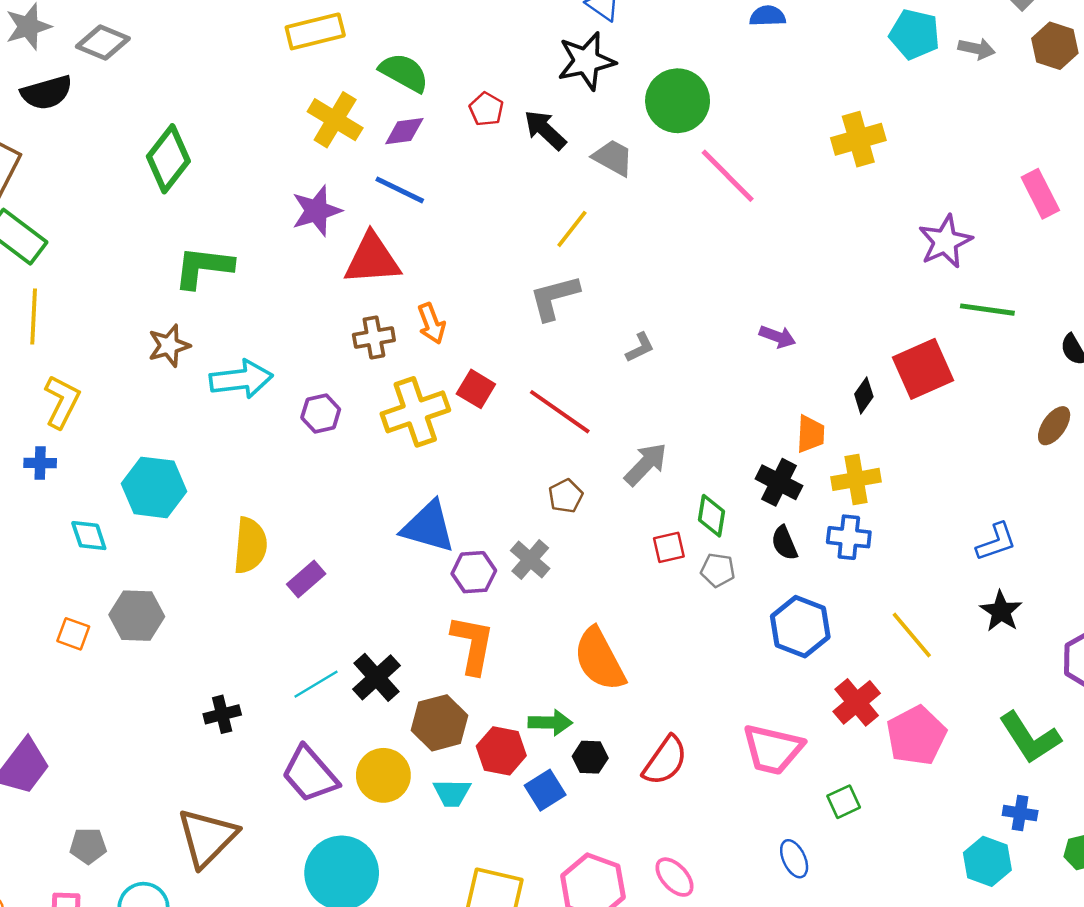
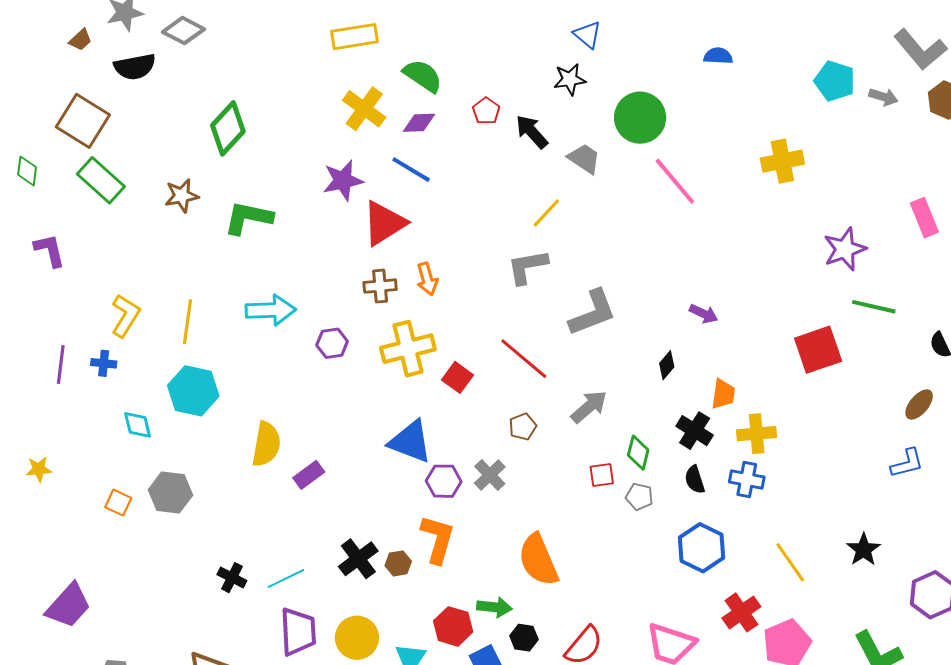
black star: (586, 61) -> (570, 79), size x0.7
red triangle: (372, 259) -> (384, 223), turned -33
yellow line: (34, 316) -> (187, 322), moved
brown star: (169, 346) -> (182, 196), moved
gray L-shape: (640, 348) -> (593, 313), size x2.0
red square: (476, 389) -> (457, 377), moved
black diamond: (864, 395) -> (667, 365), moved
blue L-shape: (996, 542) -> (907, 463), moved
cyan line: (316, 684) -> (286, 578), moved
black cross: (222, 714) -> (232, 578), turned 36
brown hexagon: (439, 723) -> (398, 563), moved, size x0.6
purple trapezoid: (310, 774) -> (298, 632), turned -147

